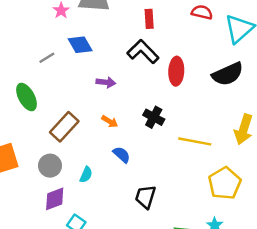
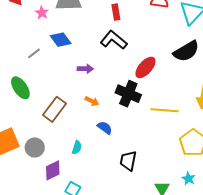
red ellipse: (176, 71) -> (145, 67), moved, turned 45
black cross: (154, 117) -> (128, 94), size x1.4
gray circle: (50, 166) -> (35, 148), moved

